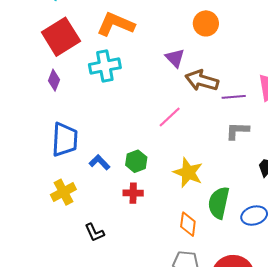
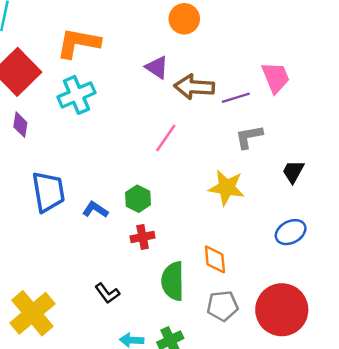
yellow star: (188, 173) -> (227, 188), moved
yellow cross: (63, 192) -> (32, 313), moved, size x1.5
green semicircle: (219, 203) -> (173, 281), moved

